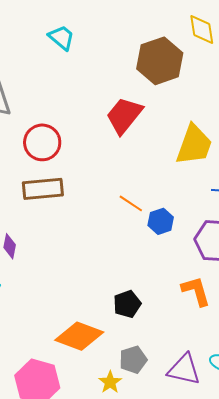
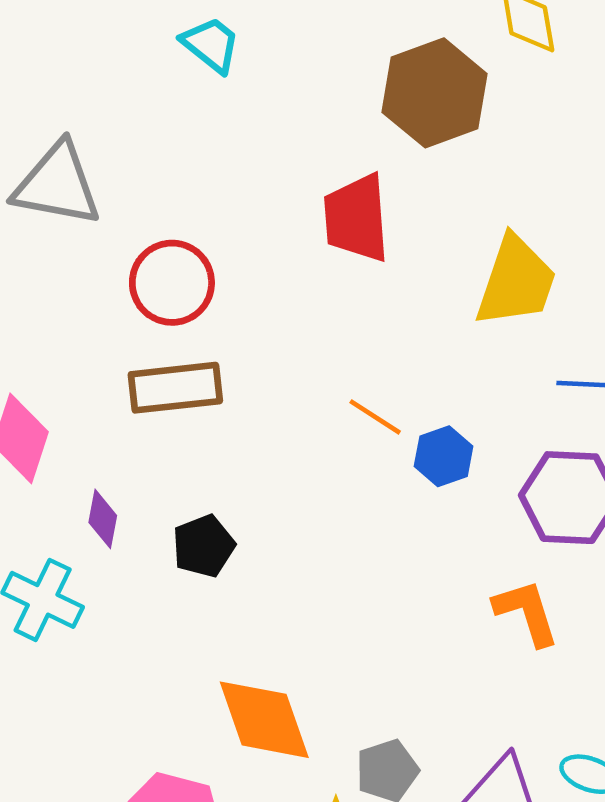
red trapezoid: (124, 115) -> (356, 218), turned -42
black pentagon: (127, 304) -> (204, 546), moved
orange diamond: (79, 336) -> (264, 720), turned 51

